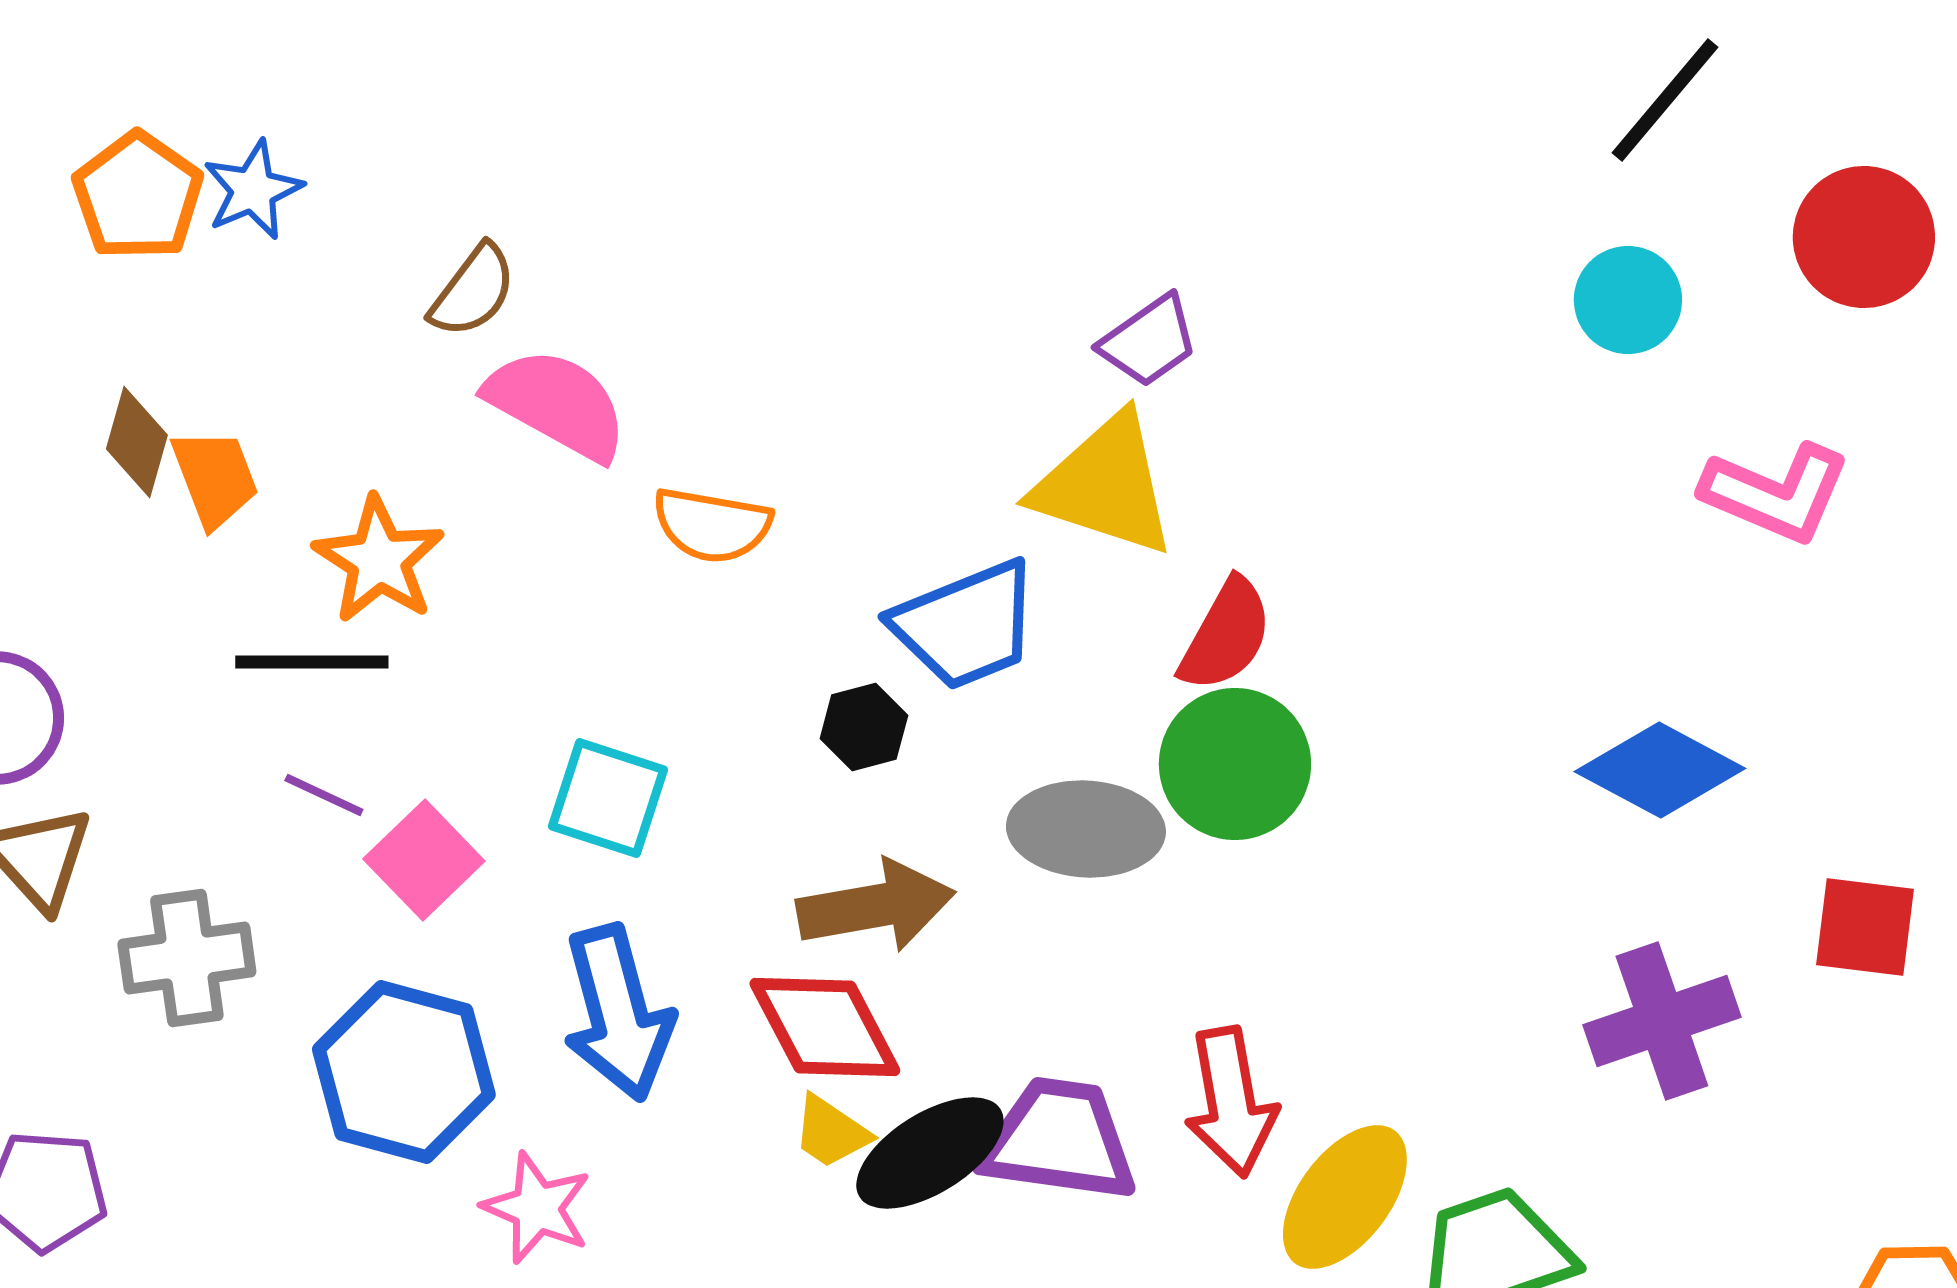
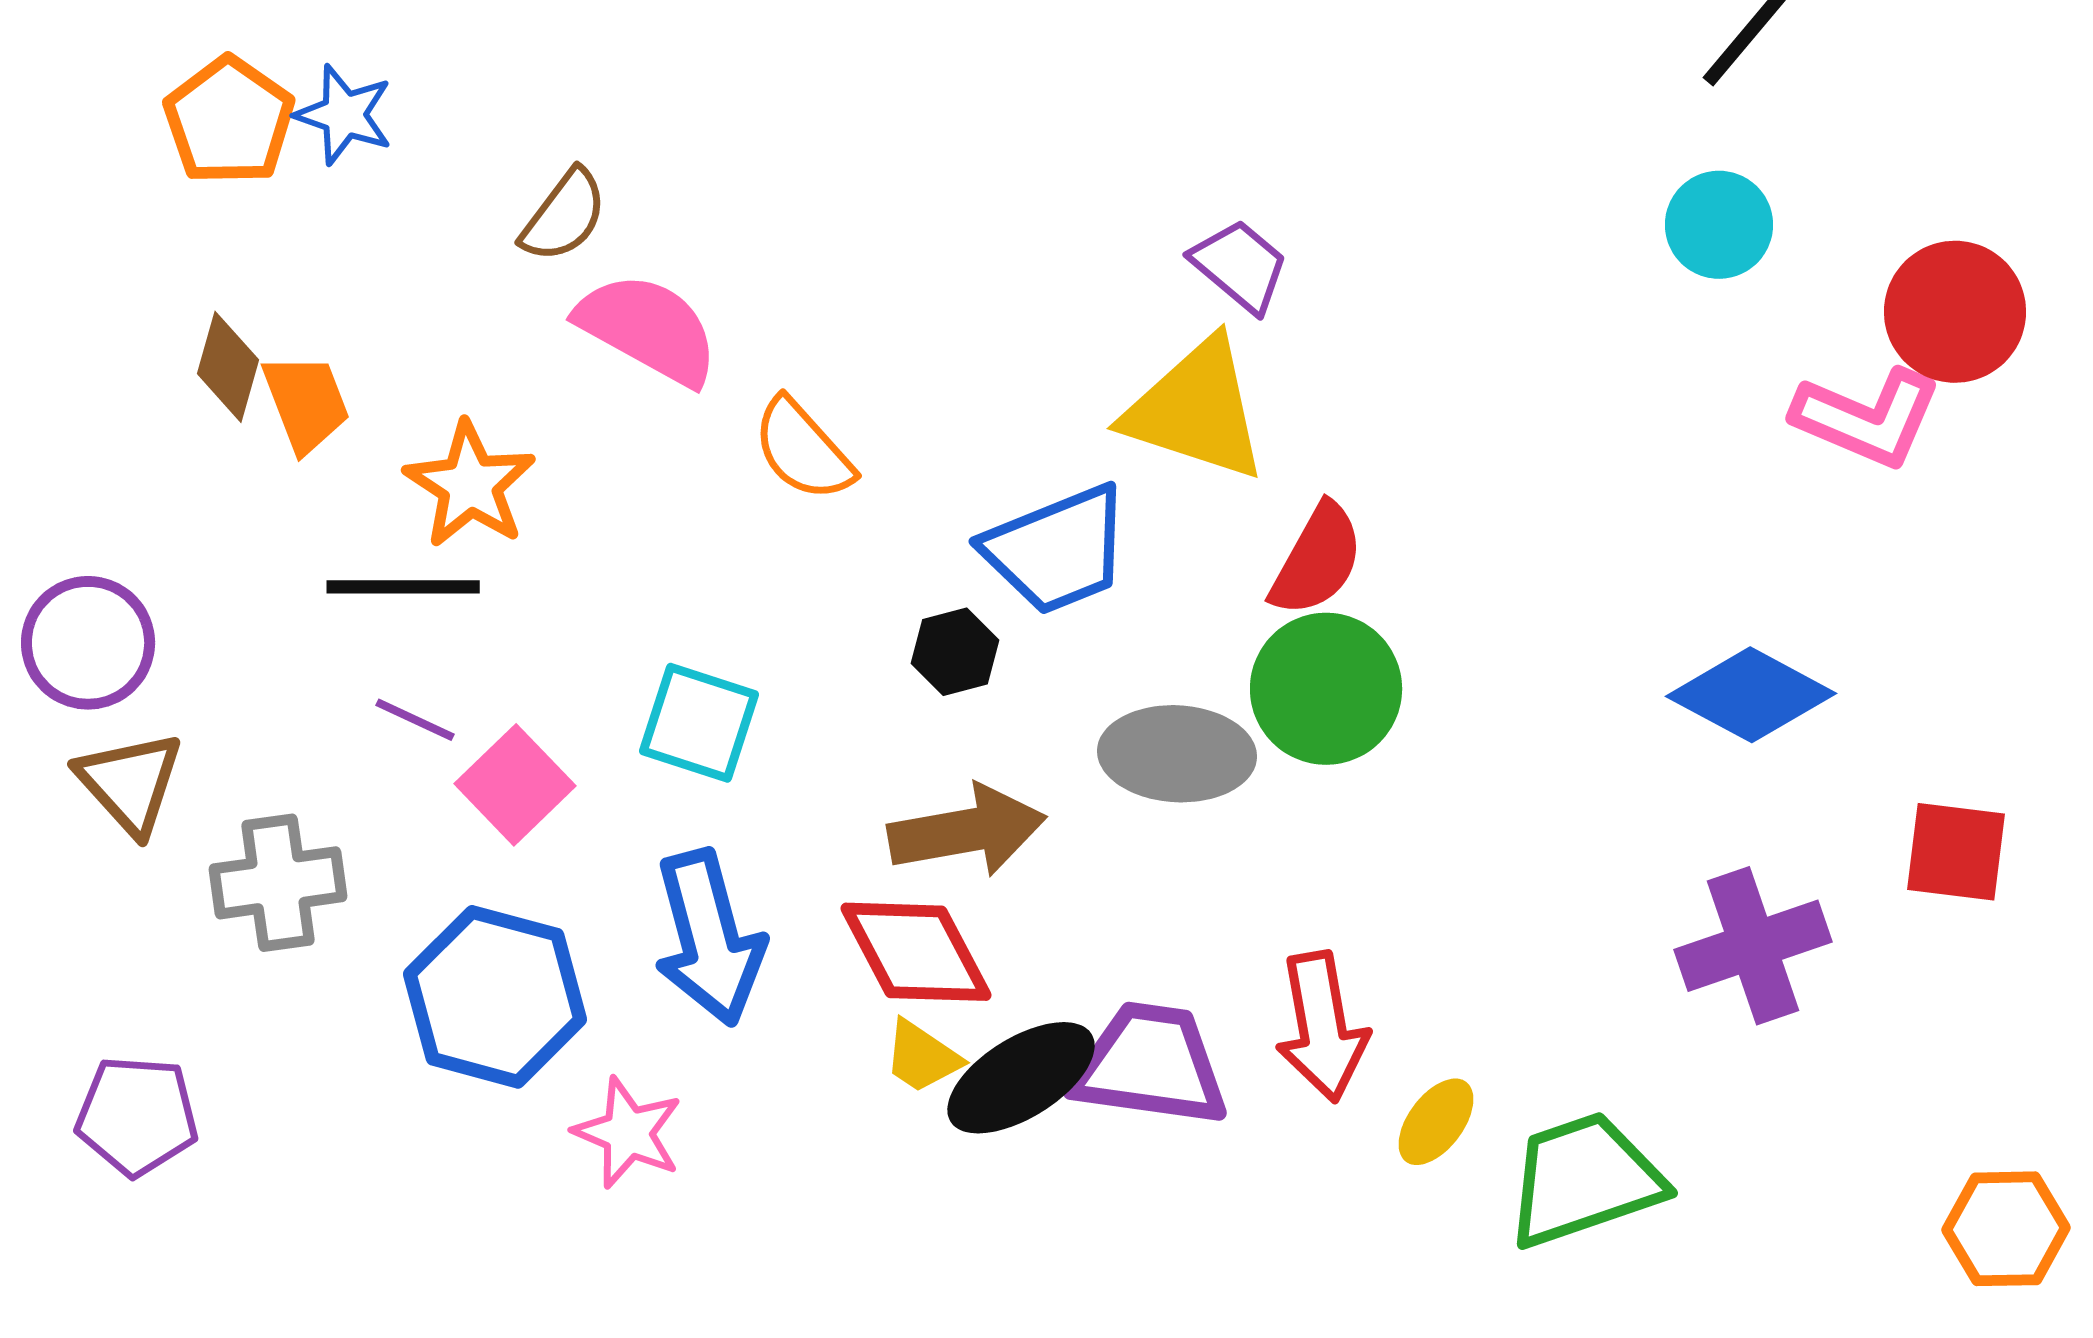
blue star: (253, 190) -> (344, 115), turned -30
red circle: (1864, 237) -> (1955, 312), moved
purple trapezoid: (1149, 341) -> (1240, 266), turned -105
orange semicircle: (712, 525) -> (803, 450), turned 38
yellow ellipse: (1345, 1197) -> (1436, 1122), size x0.6

